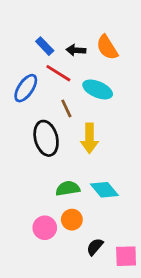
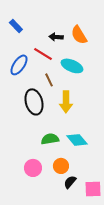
blue rectangle: (45, 46) -> (16, 26), moved
orange circle: (72, 220) -> (61, 166), moved

